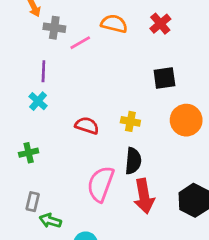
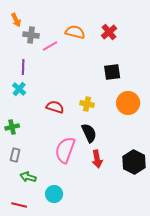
black semicircle: (133, 161) -> (89, 133), turned -30
red arrow: (144, 196) -> (97, 159), size x0.7
gray rectangle: (33, 202) -> (15, 155), moved

